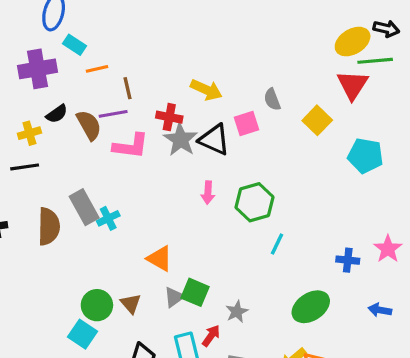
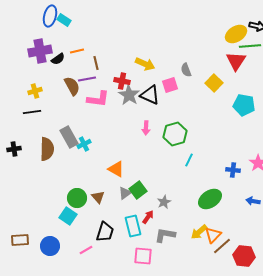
cyan rectangle: (74, 45) -> (64, 20), moved
black semicircle: (57, 114) -> (58, 59), moved
green square: (195, 292) -> (138, 190), turned 30

